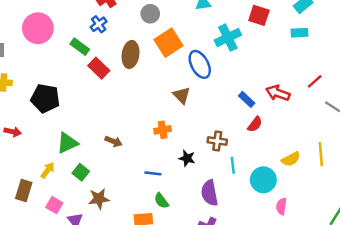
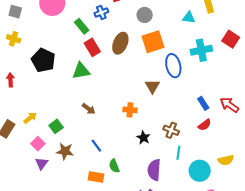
red arrow: (13, 132) -> (10, 80), turned -120
green triangle: (67, 143) -> (81, 71), moved
blue line: (153, 173) -> (96, 146), moved, turned 32
pink square: (54, 205) -> (38, 144), moved

